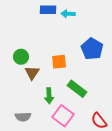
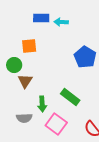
orange square: (59, 62) -> (29, 46), moved
gray semicircle: (23, 117) -> (24, 118), moved

